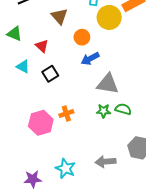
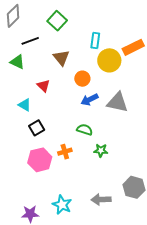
green triangle: (14, 34) -> (17, 62), moved
black square: (50, 74) -> (37, 128), moved
gray triangle: (108, 84) -> (118, 102), moved
green semicircle: (123, 109) -> (85, 130), moved

